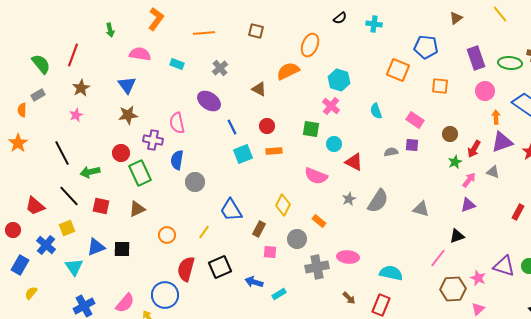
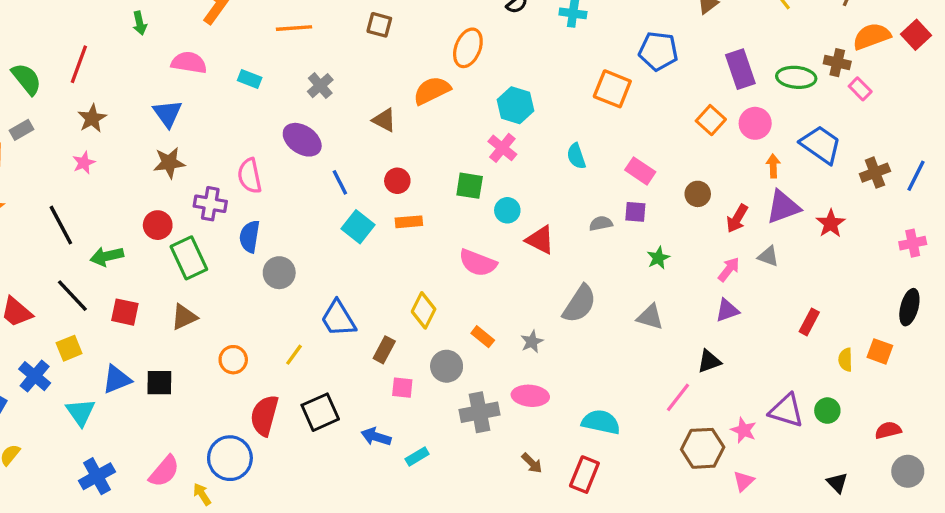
orange square: (440, 86) -> (711, 120), moved, turned 36
cyan square: (243, 154) -> (358, 227), turned -30
green star: (455, 162) -> (658, 258), moved
gray star: (349, 199) -> (532, 342), moved

